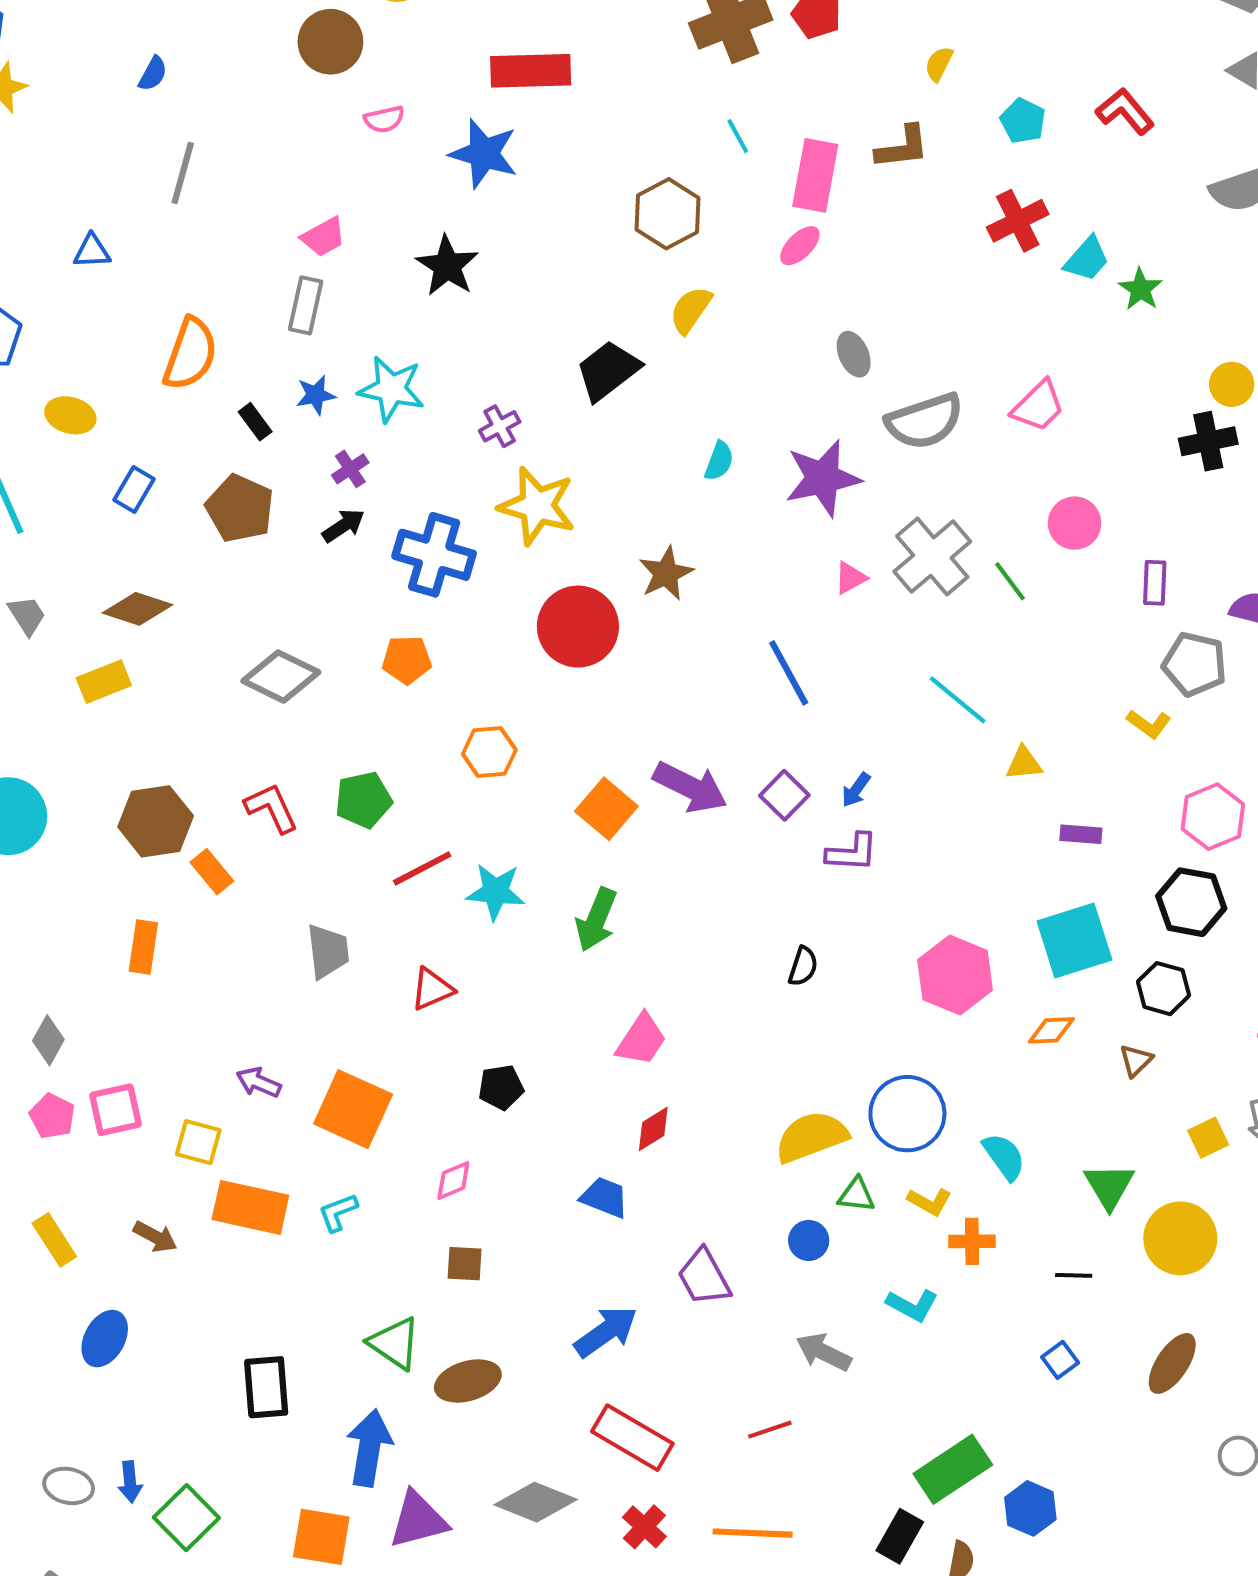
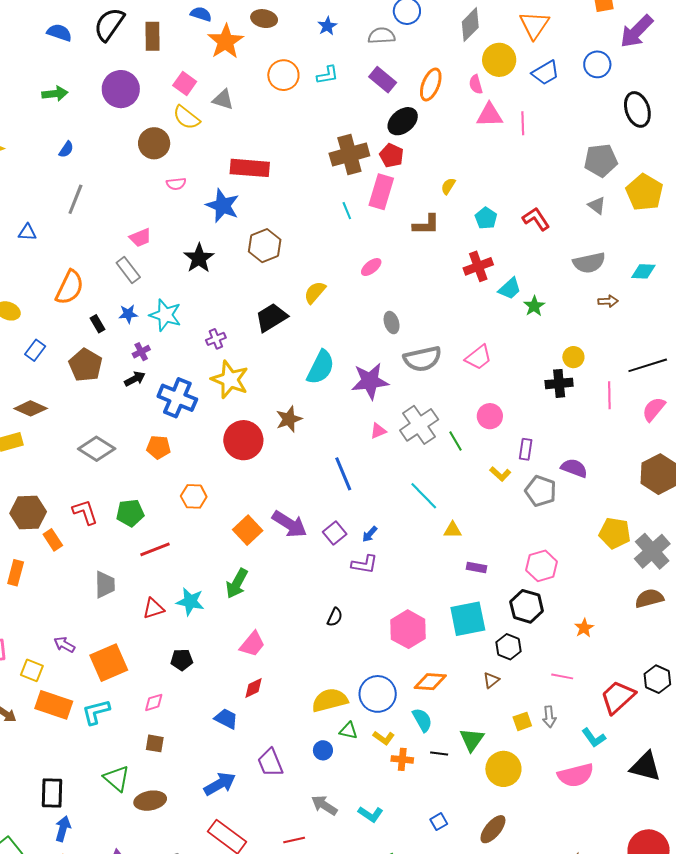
pink rectangle: (815, 175) -> (381, 192), moved
brown hexagon: (668, 214) -> (265, 246), moved
gray rectangle: (306, 305) -> (128, 270), turned -56
cyan semicircle: (719, 461) -> (321, 367), size x1.8
yellow L-shape: (1149, 724) -> (500, 474), moved
cyan star: (496, 892) -> (190, 602), moved
orange diamond: (1051, 1030) -> (430, 682), moved, size x1.4
orange square: (353, 1109) -> (109, 663), turned 36
cyan L-shape: (338, 1212) -> (96, 712), size x1.4
black line: (1074, 1275) -> (439, 753), moved
cyan L-shape: (912, 1305) -> (371, 814), moved
blue arrow: (369, 1448) -> (63, 829), moved, size x0.7

